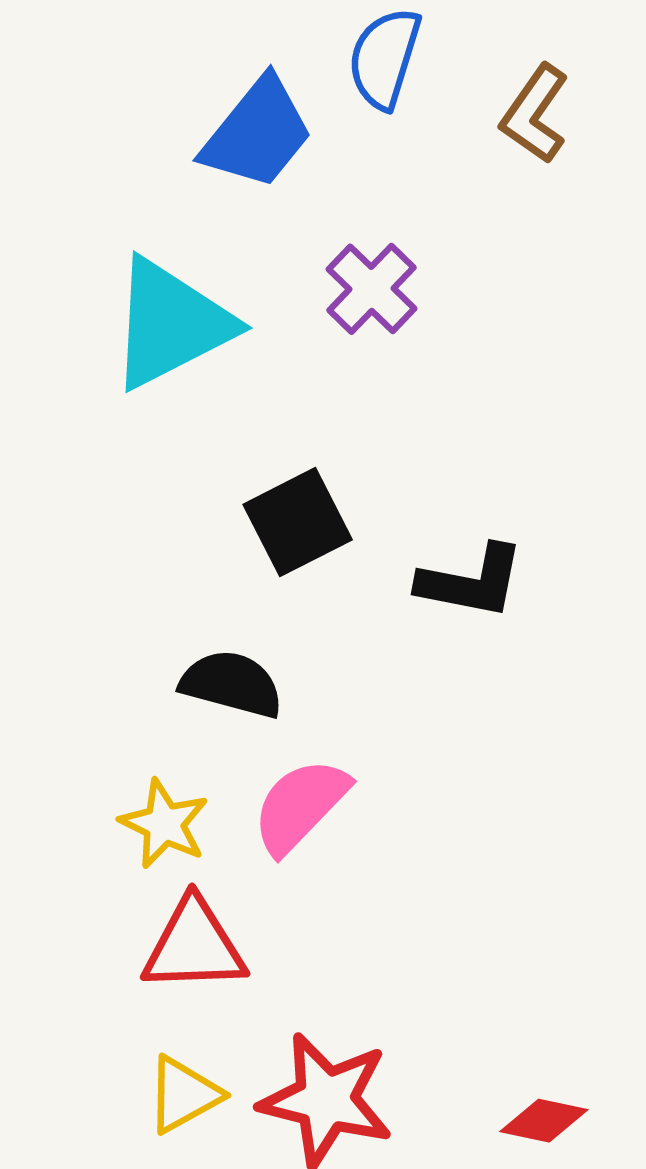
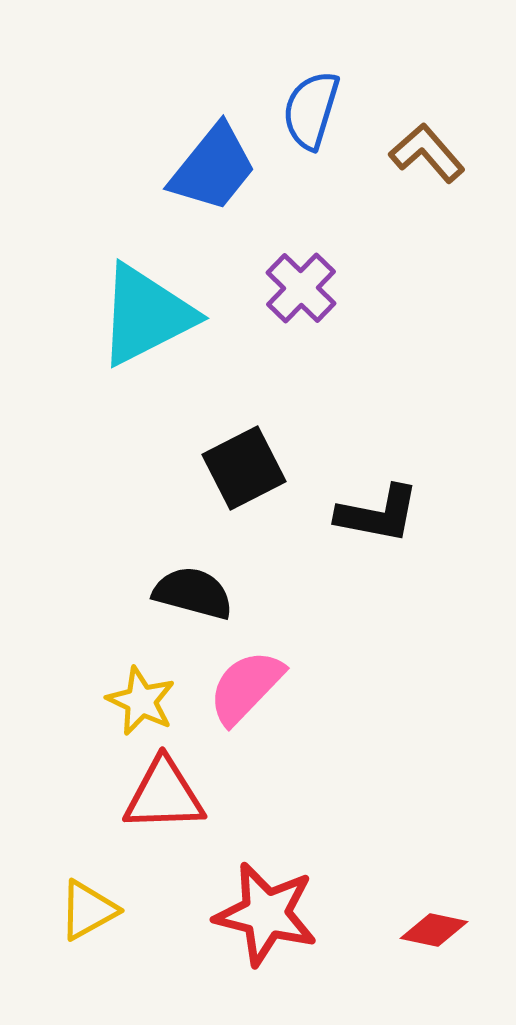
brown L-shape: (535, 114) -> (427, 153), turned 104
yellow triangle: (184, 1095) -> (88, 910), moved

